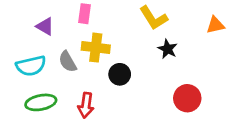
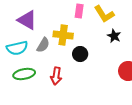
pink rectangle: (84, 14) -> (79, 11), moved
purple triangle: (45, 26) -> (27, 20), size x1.5
gray semicircle: (68, 62) -> (43, 45), turned -119

